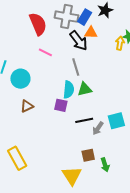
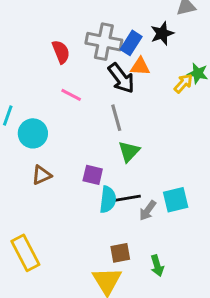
red semicircle: (38, 24) -> (61, 52), size x0.7
yellow arrow: (120, 43) -> (183, 83), turned 32
green triangle: (85, 89) -> (129, 151), turned -35
cyan semicircle: (69, 90) -> (108, 199), moved
brown square: (88, 155) -> (120, 253), moved

